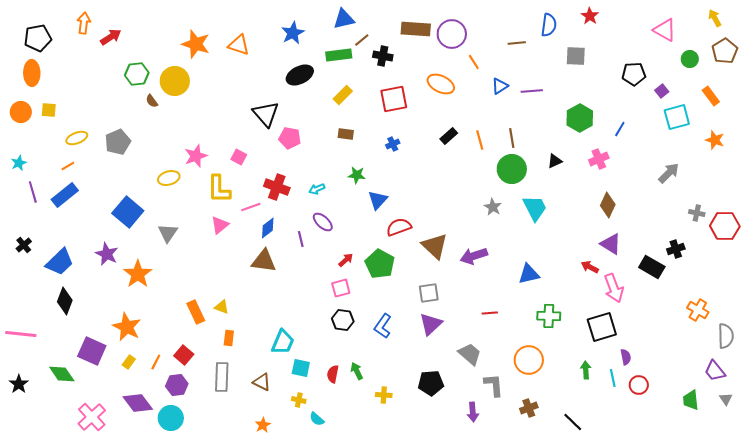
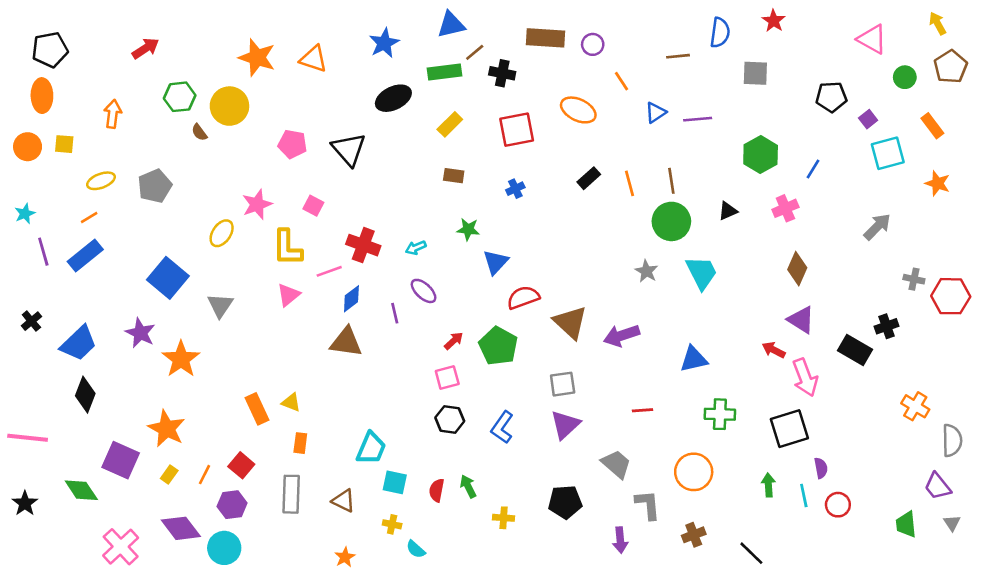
orange arrow: (84, 23) -> (113, 114), moved
purple circle: (452, 34) -> (593, 44), size x0.6
pink pentagon: (290, 138) -> (292, 144), moved
yellow ellipse: (169, 178) -> (222, 233), turned -40

